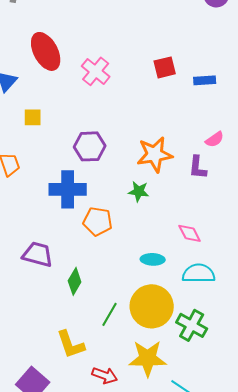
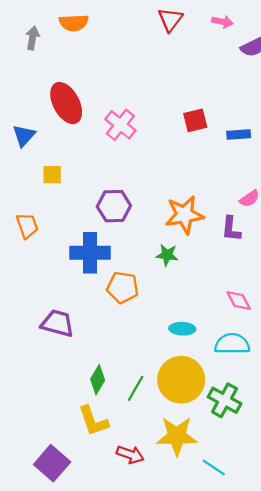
pink diamond: (190, 233) -> (239, 300), moved
green diamond: (75, 281) -> (98, 380), moved

